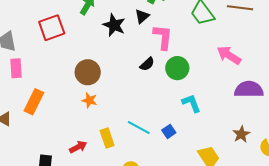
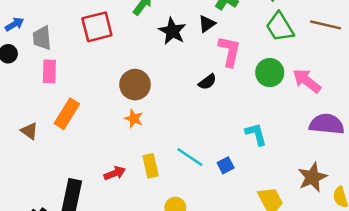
green circle: (177, 68) -> (270, 73), moved
brown star: (241, 134) -> (312, 177), size x1.4

